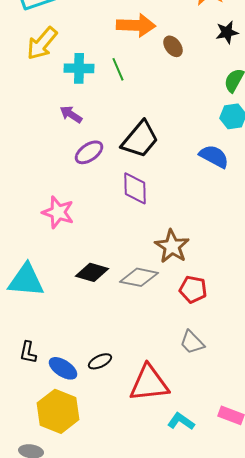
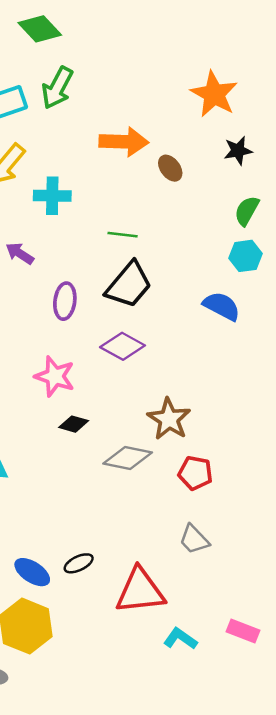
green line: (118, 69) -> (123, 235), moved, turned -60
purple arrow: (71, 114) -> (20, 253), moved
purple ellipse: (89, 152) -> (65, 301), turned -48
purple diamond: (135, 188) -> (123, 346), turned -60
pink star: (58, 212) -> (55, 376), moved
black diamond: (92, 272) -> (74, 424), moved, size x0.7

